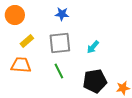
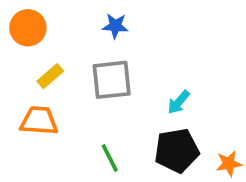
cyan arrow: (93, 47) -> (179, 102), moved
green line: (59, 71) -> (110, 158), moved

